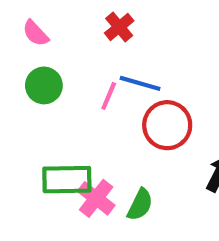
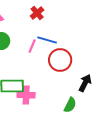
pink cross: (96, 198) -> (26, 95), turned -36
green semicircle: (140, 205) -> (70, 105), moved

